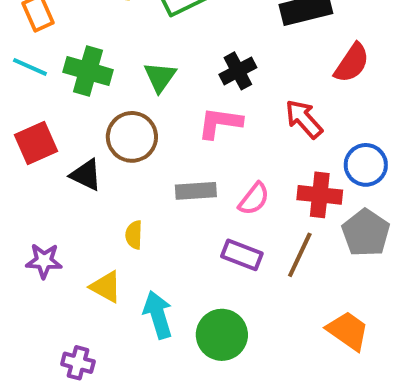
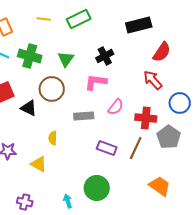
red arrow: (304, 119) -> (153, 80), moved
blue circle: (366, 165) -> (180, 103), moved
pink semicircle: (254, 199) -> (116, 107), moved
cyan arrow: (158, 315) -> (68, 201), moved, size x0.6

